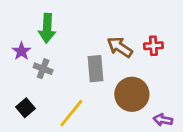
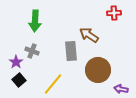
red cross: (153, 46) -> (114, 13), moved
purple star: (21, 51) -> (16, 62), moved

